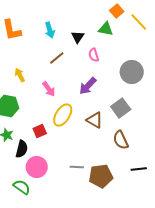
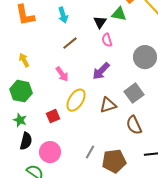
black triangle: (78, 37) -> (100, 22), moved
yellow arrow: (20, 75) -> (24, 60), moved
brown triangle: (95, 120) -> (108, 105), turned -48
black semicircle: (22, 149) -> (26, 141), moved
gray line: (77, 167) -> (90, 152), turned -64

